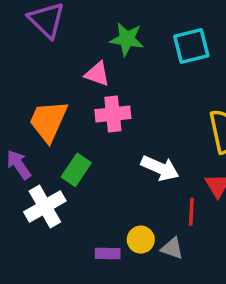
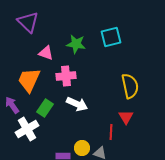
green star: (127, 39) -> (76, 44), moved
pink triangle: (97, 74) -> (46, 53), moved
white arrow: (160, 168) -> (77, 104), moved

